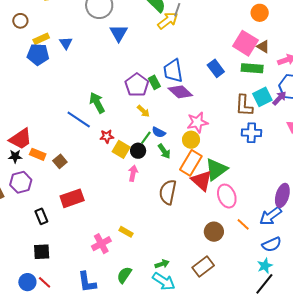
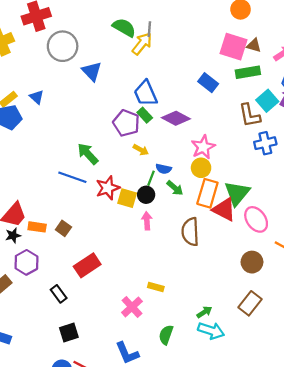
blue trapezoid: (173, 71) -> (146, 93), moved
red star: (107, 136) -> (108, 188), size x1.5

